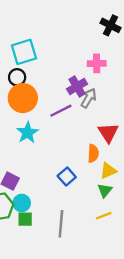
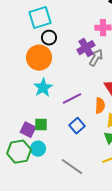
black circle: (17, 77) -> (49, 38), moved
purple line: (61, 111) -> (72, 99), moved
green square: (25, 219) -> (41, 125), moved
gray line: (61, 224) -> (72, 167), turned -60

